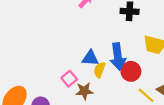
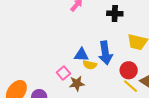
yellow semicircle: (100, 70) -> (90, 65), turned -96
red circle: (131, 71) -> (129, 70), moved

